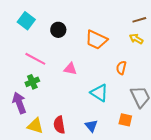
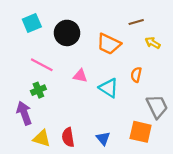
brown line: (139, 20) -> (136, 22), moved
cyan square: (26, 21) -> (32, 23), turned 30
black circle: (58, 30) -> (67, 33), size x1.5
cyan triangle: (99, 93) -> (109, 88), moved
orange square: (125, 120) -> (141, 132), size x1.5

